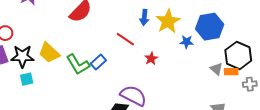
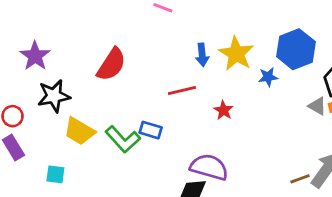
red line: (125, 39) -> (182, 91), turned -36
black star: (22, 56) -> (54, 96), moved
blue rectangle: (98, 62) -> (151, 130), turned 70
cyan square: (27, 79) -> (55, 174), turned 32

